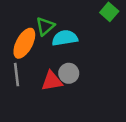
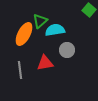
gray circle: (69, 73) -> (67, 50), moved
gray line: (17, 75) -> (20, 70), moved

